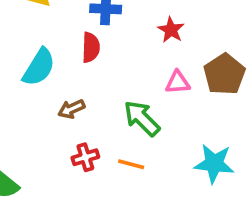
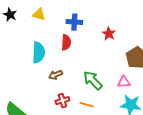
cyan semicircle: (39, 67) -> (39, 52), turned -30
pink triangle: (178, 82) -> (124, 82), moved

